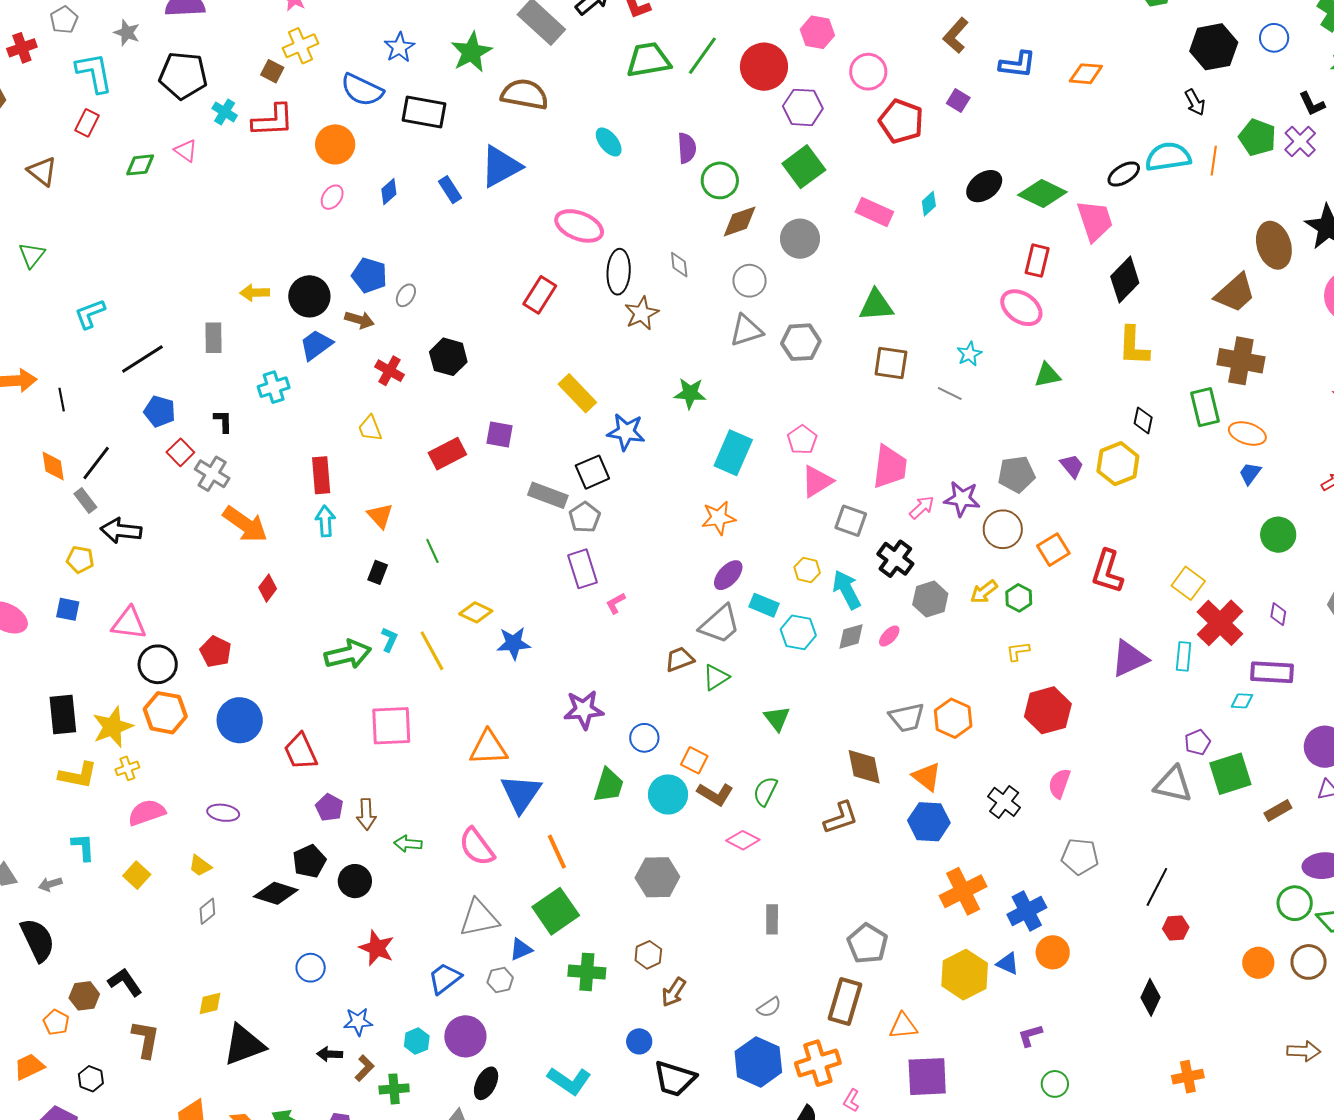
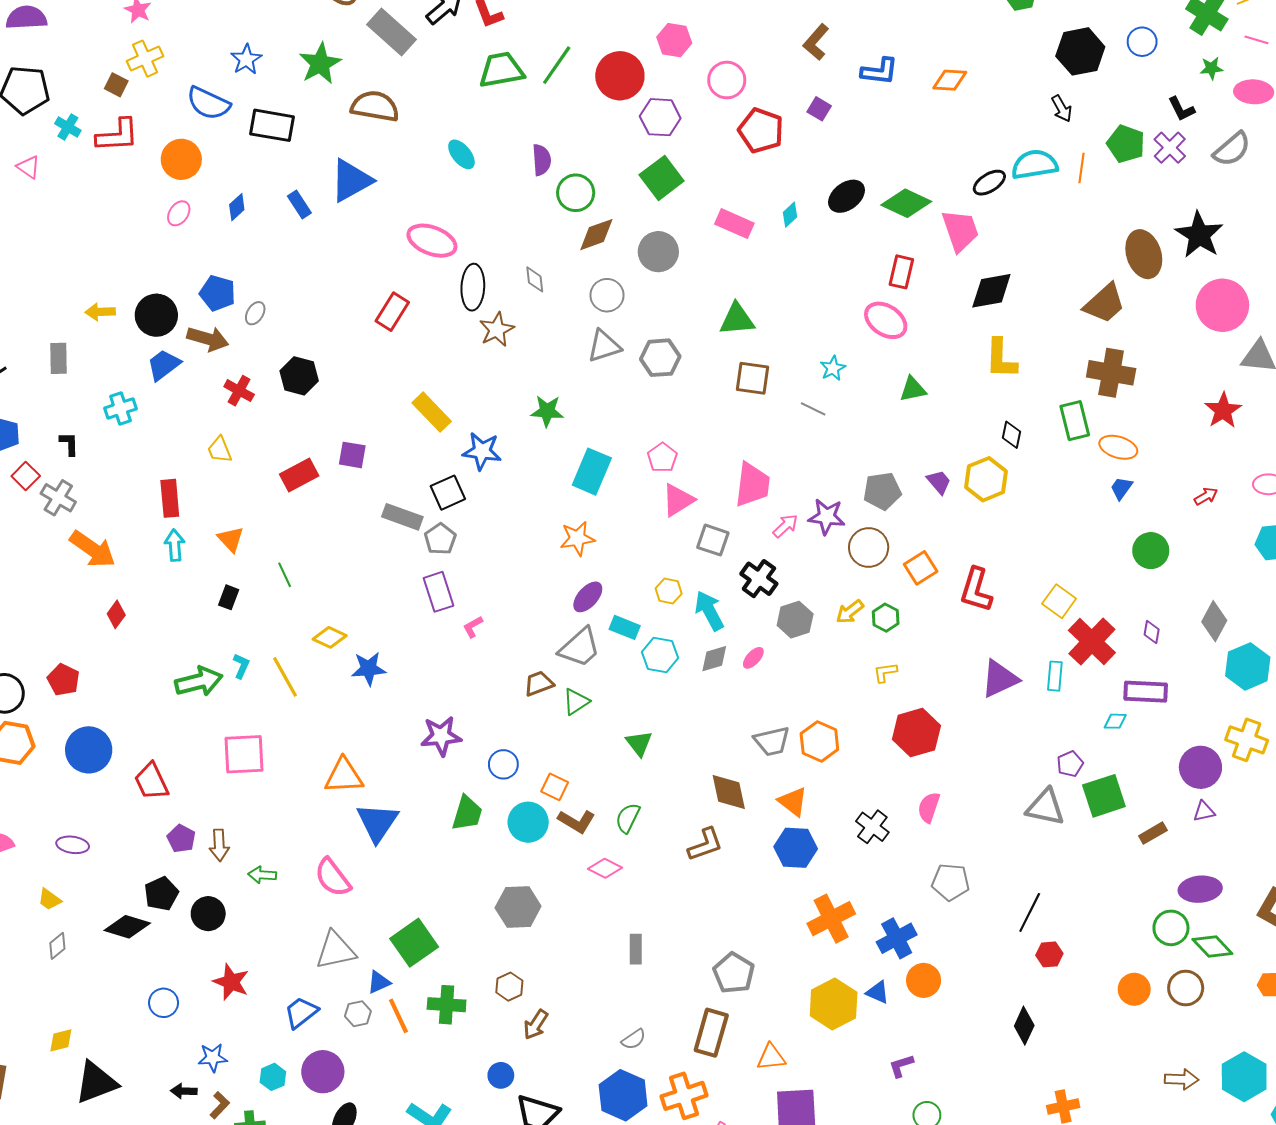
black diamond: (1125, 280) -> (991, 291), turned 36
brown arrow: (359, 320) -> (208, 339), size x1.4
orange line: (557, 852) -> (398, 1016), moved

